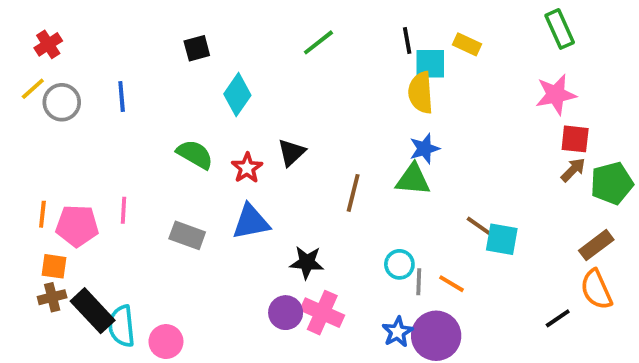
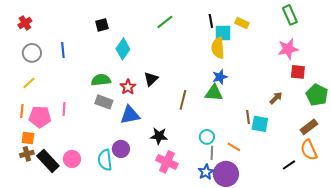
yellow line: (33, 89) -> (29, 83), moved
green semicircle: (195, 154) -> (101, 80), turned -36
brown arrow: (573, 170) -> (276, 98), moved
green pentagon: (612, 183) -> (317, 95), turned -30
brown line: (479, 226) -> (248, 117), turned 48
gray rectangle: (187, 235) -> (104, 102), moved
gray line: (419, 282) -> (212, 153), moved
purple circle: (286, 313) -> (121, 149), moved
cyan semicircle: (122, 326) -> (105, 160), moved
pink circle: (166, 342) -> (72, 159), moved

